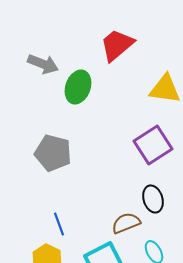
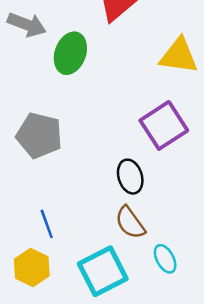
black ellipse: (153, 199) -> (130, 177), moved
brown semicircle: (126, 223) -> (130, 223), turned -104

